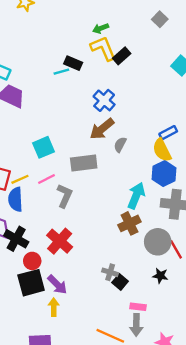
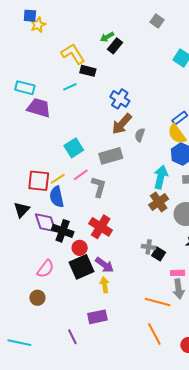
yellow L-shape: (103, 48) -> (73, 54), moved
black rectangle: (122, 56) -> (115, 46), moved
cyan line: (61, 72) -> (70, 87), moved

